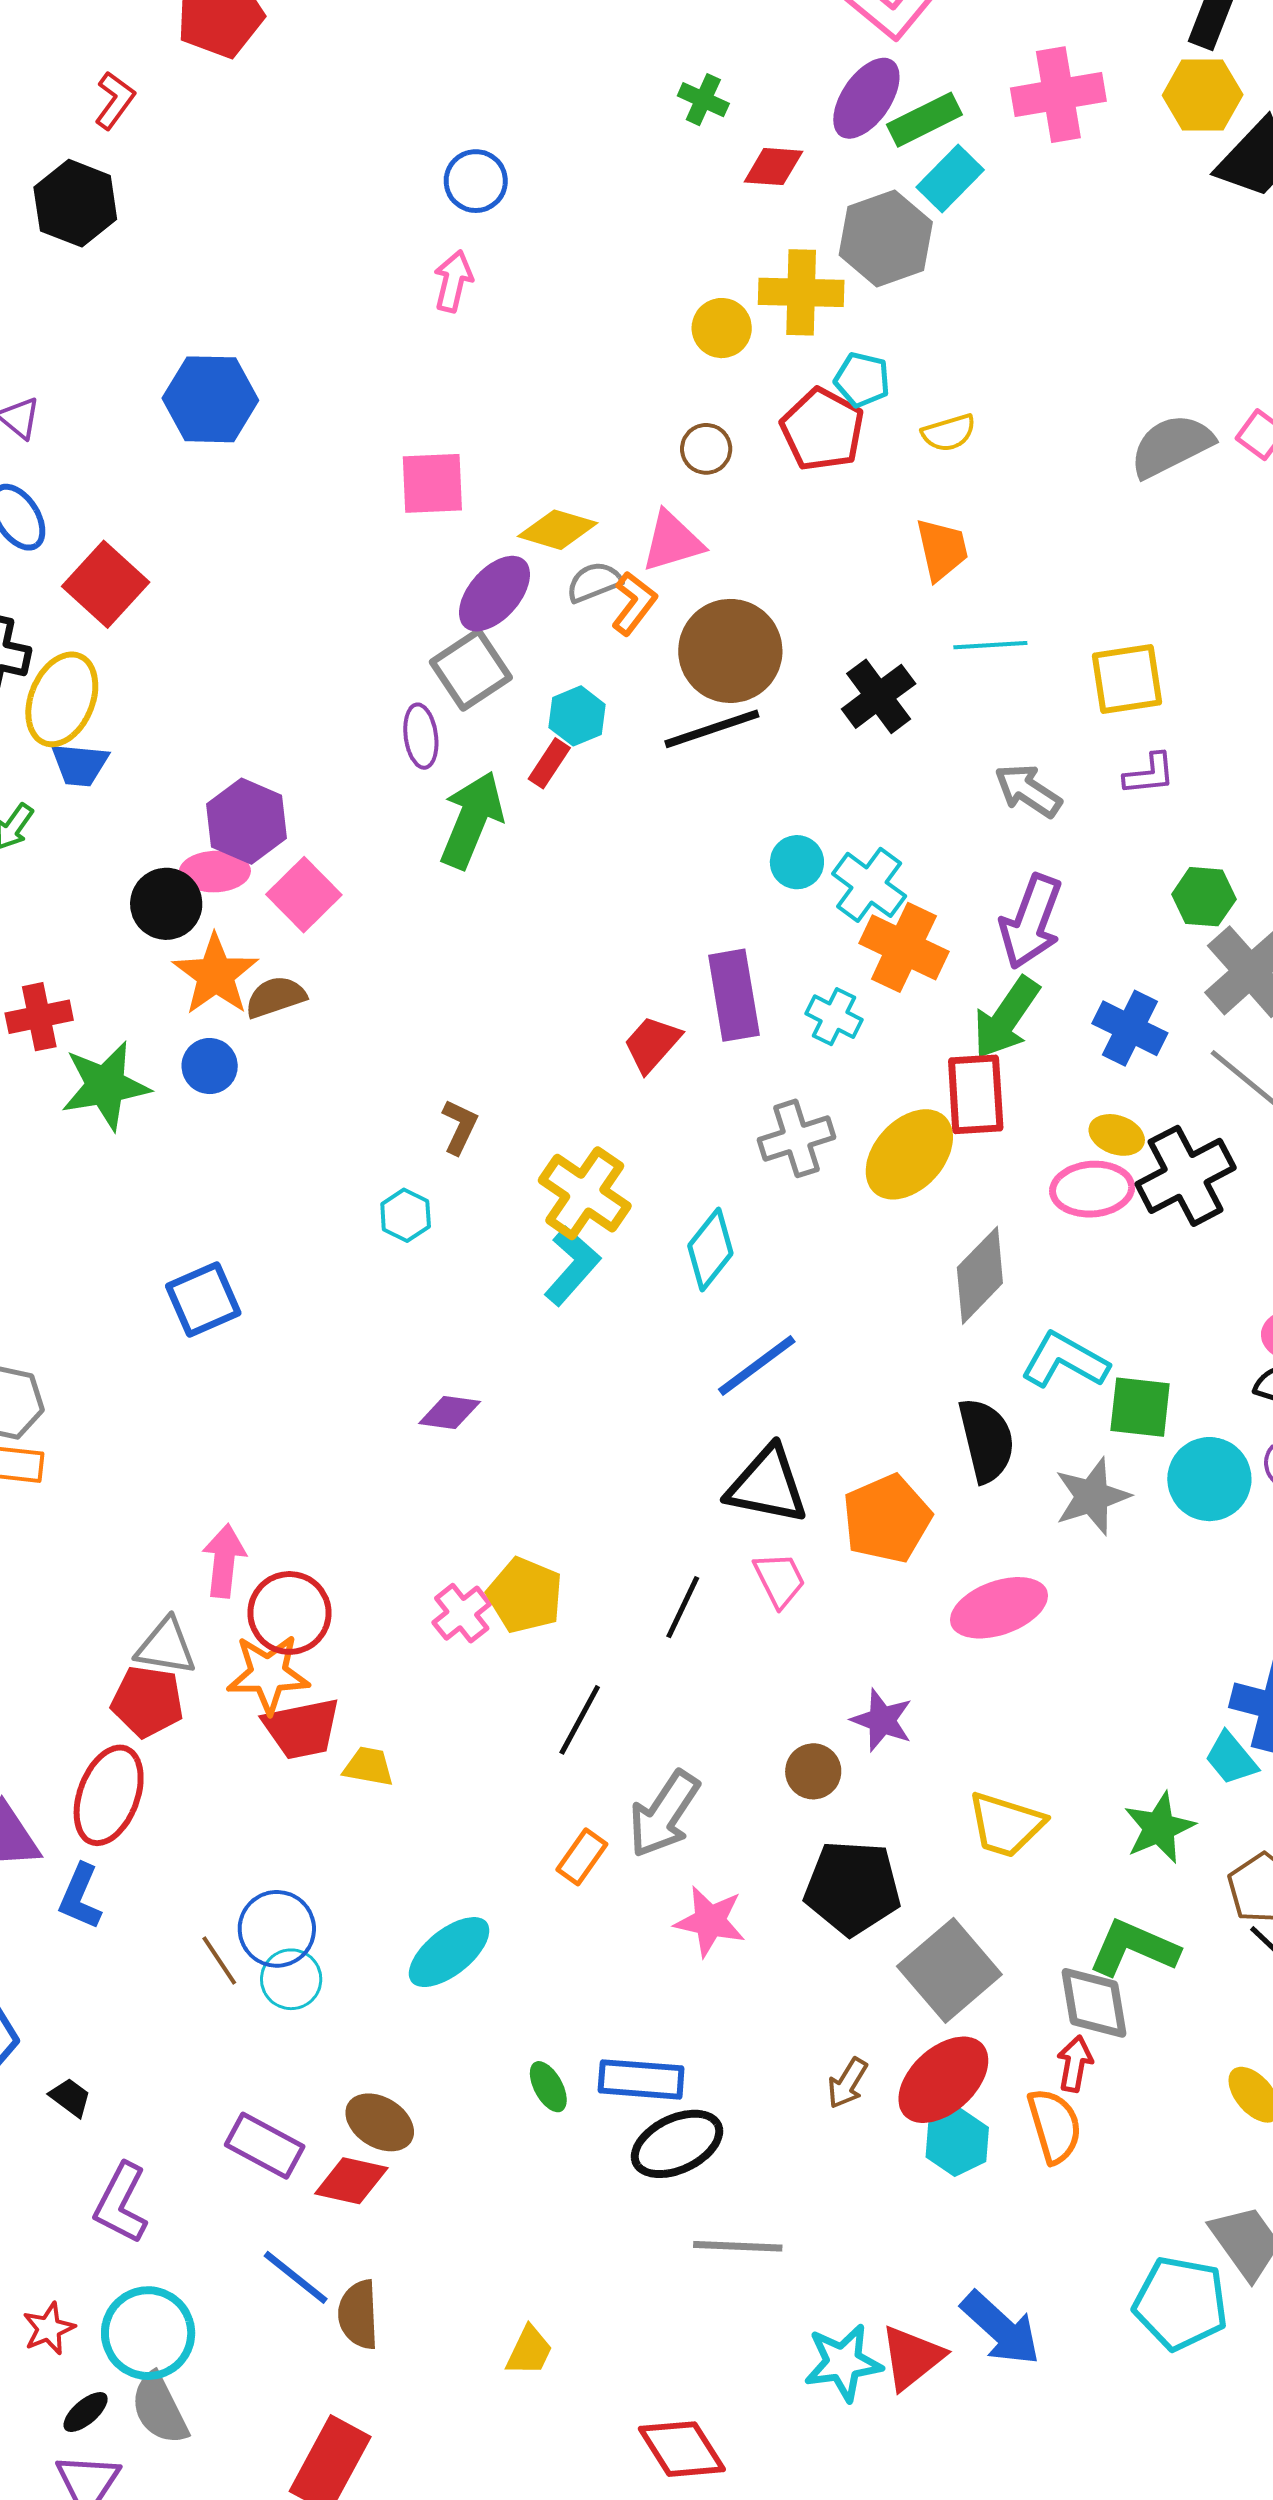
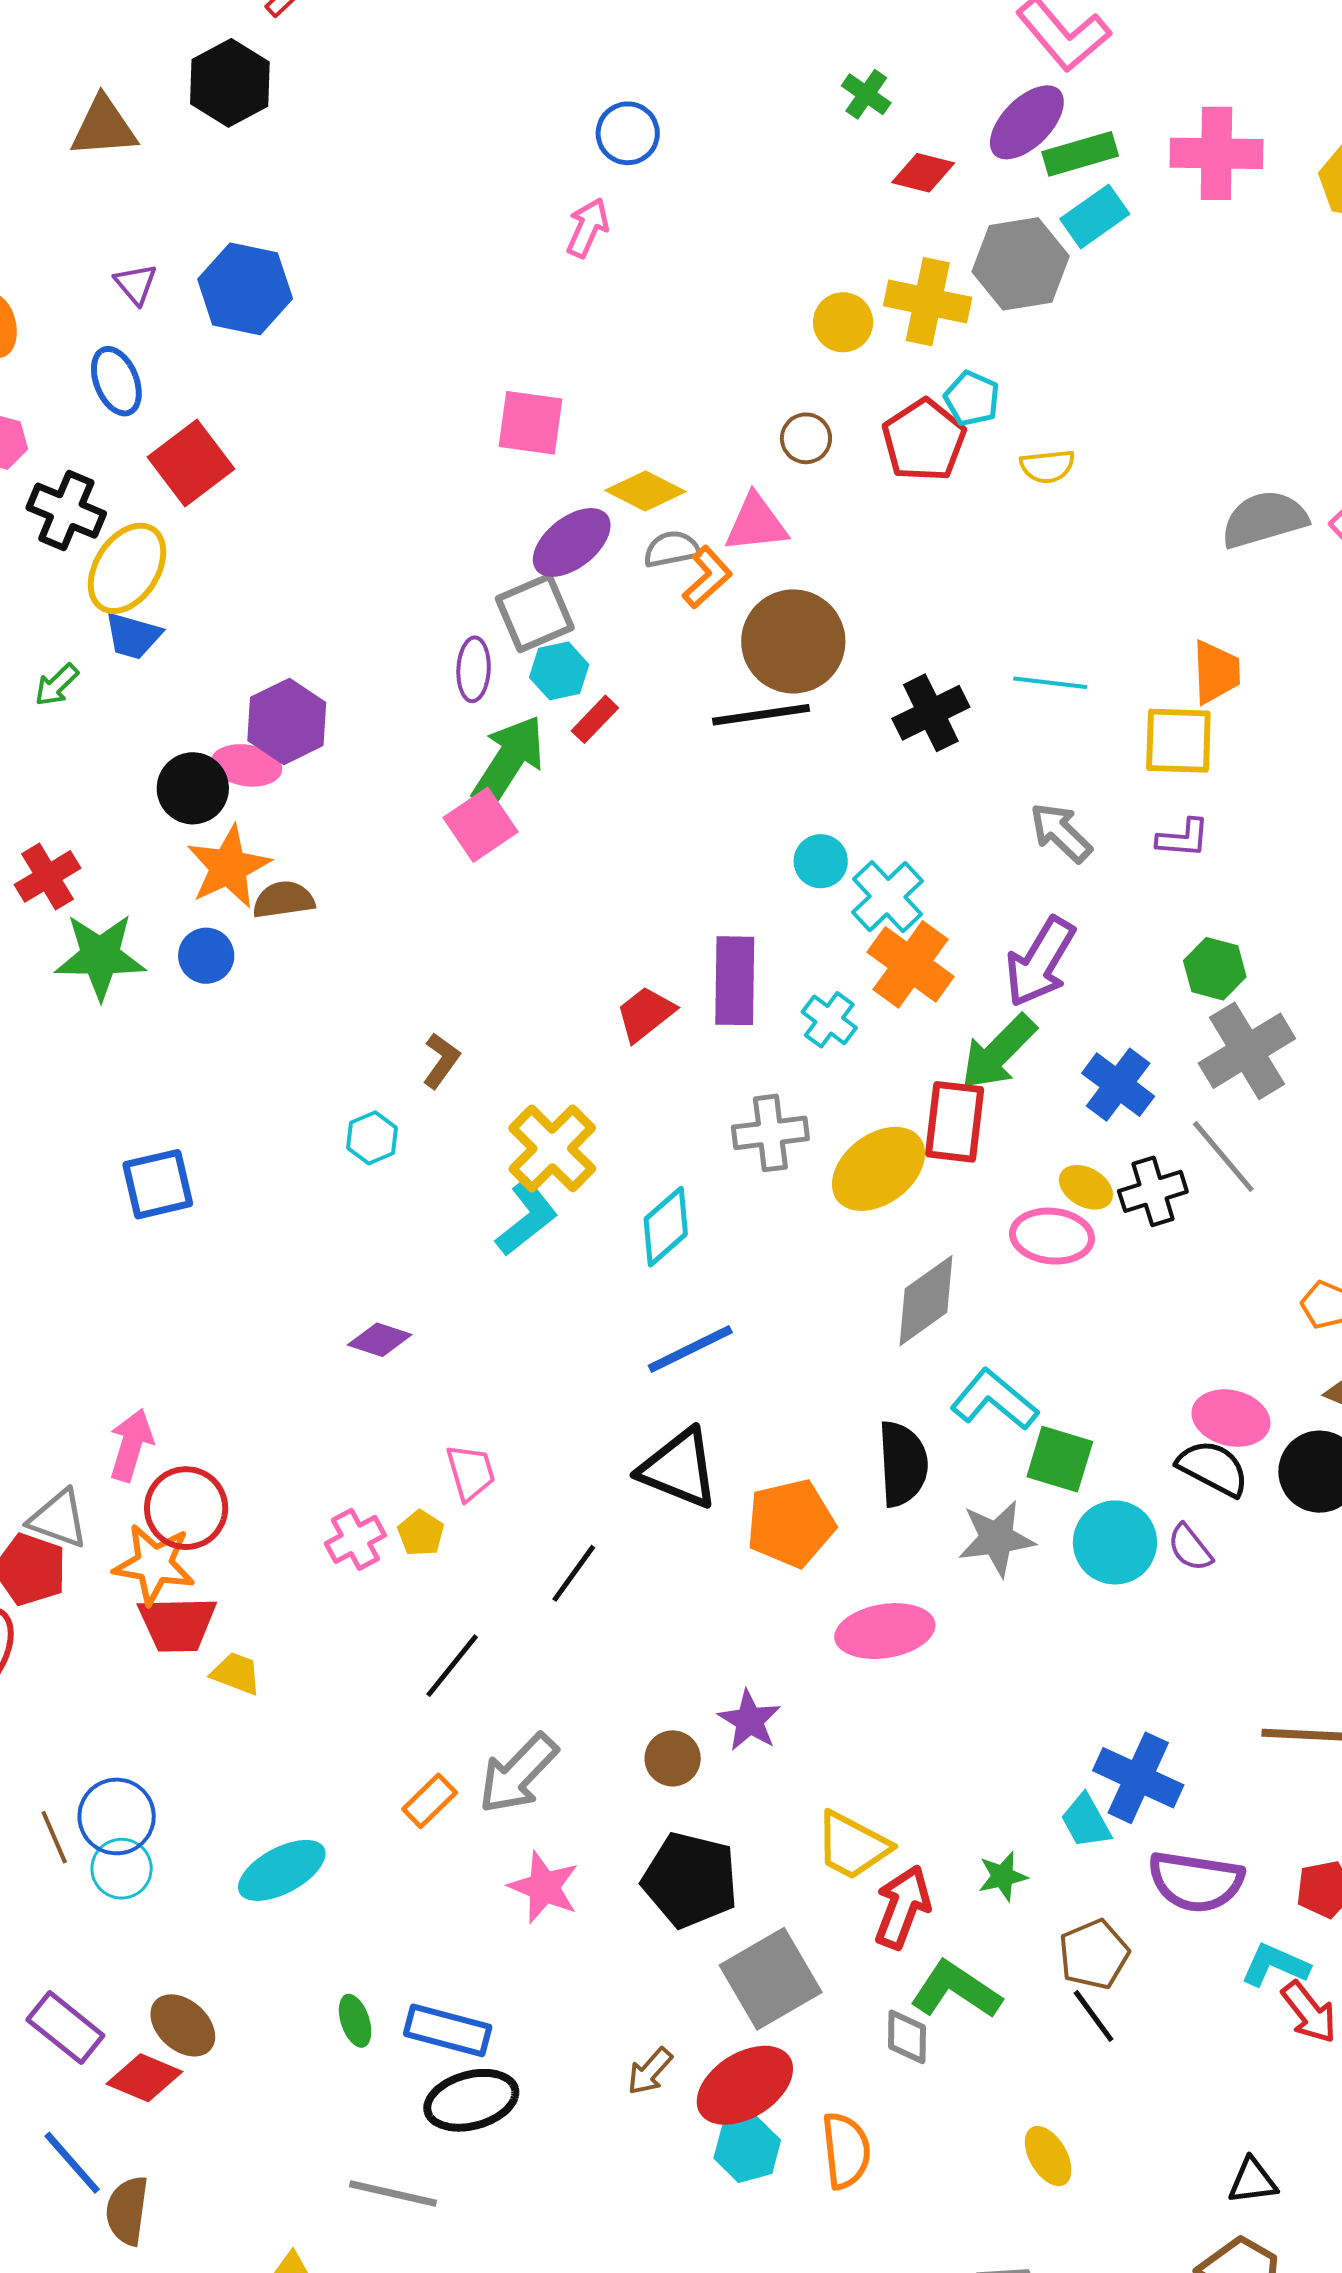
blue hexagon: (210, 399) -> (245, 289), moved
orange trapezoid: (942, 549) -> (1216, 672), moved
cyan hexagon: (577, 716) -> (559, 671), moved
pink square: (304, 895) -> (481, 825), moved
red cross: (39, 1017) -> (47, 876), turned -30
black cross: (1186, 1176) -> (1153, 1191), moved, size x0.7
pink trapezoid: (780, 1580) -> (471, 1472), moved
yellow pentagon: (525, 1595) -> (421, 1533), size x0.6
green star: (1159, 1828) -> (1003, 1876), size x0.7
gray diamond: (1094, 2003) -> (907, 2037), size x0.7
red arrow: (1075, 2064) -> (903, 1907), moved, size x1.5
gray line: (738, 2246) -> (393, 2193), moved

